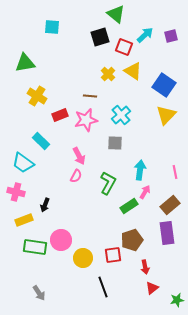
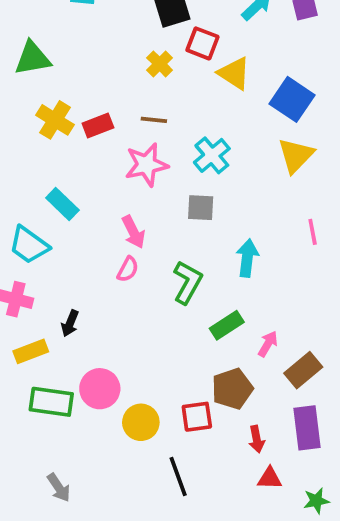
red square: (124, 47) -> (202, 43), moved
yellow cross: (108, 74) -> (160, 64), moved
red rectangle: (60, 115) -> (98, 126), moved
pink line: (175, 172) -> (313, 232), moved
pink arrow: (145, 192) -> (268, 344), moved
brown rectangle: (170, 205) -> (303, 370), moved
purple rectangle: (167, 233) -> (307, 428), moved
red triangle: (152, 288) -> (270, 478), turned 40

